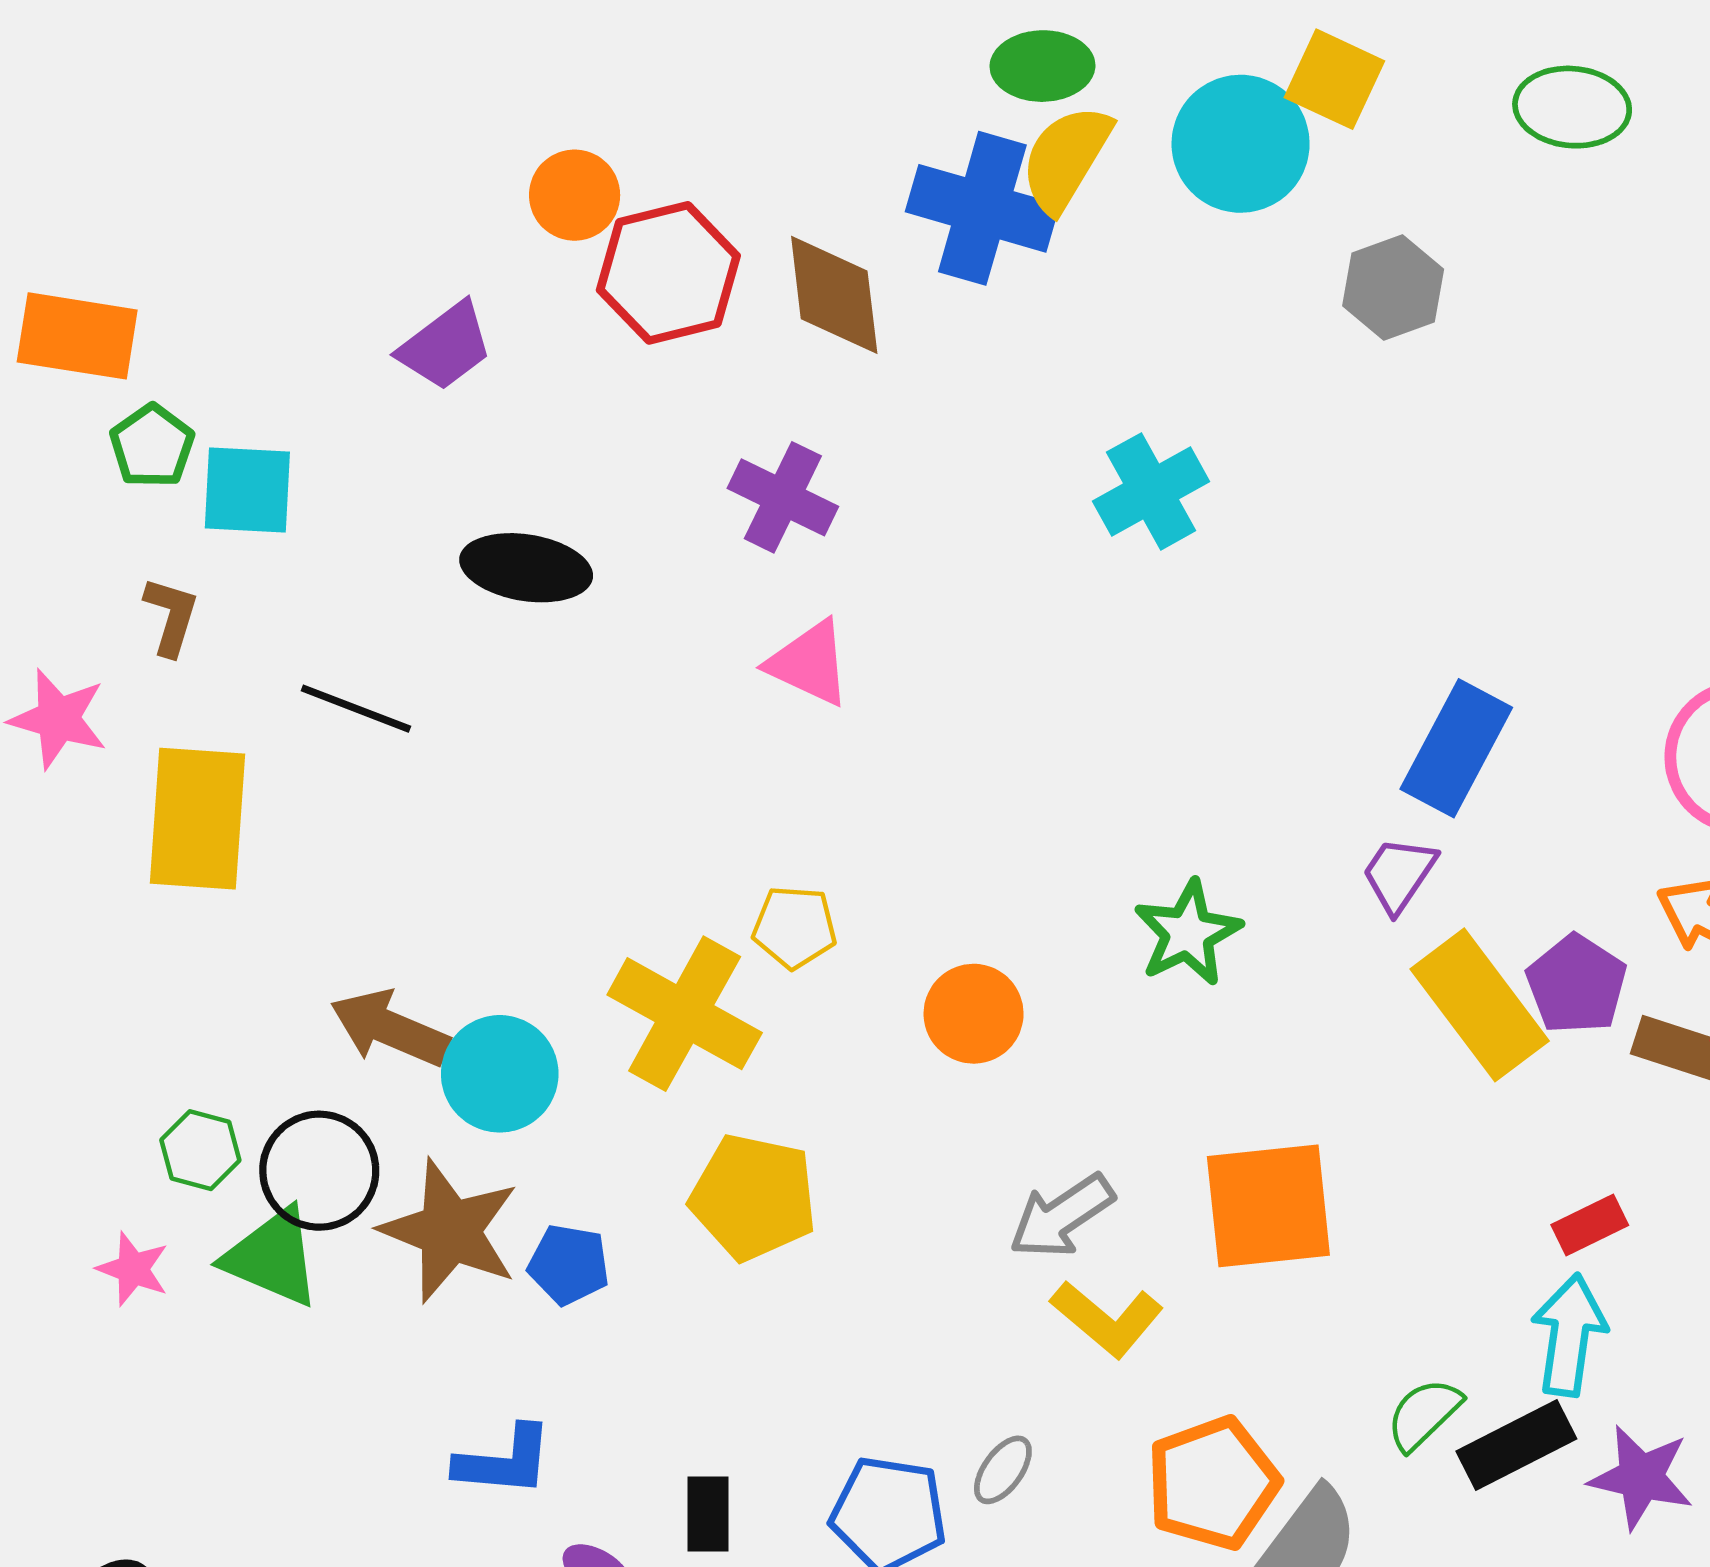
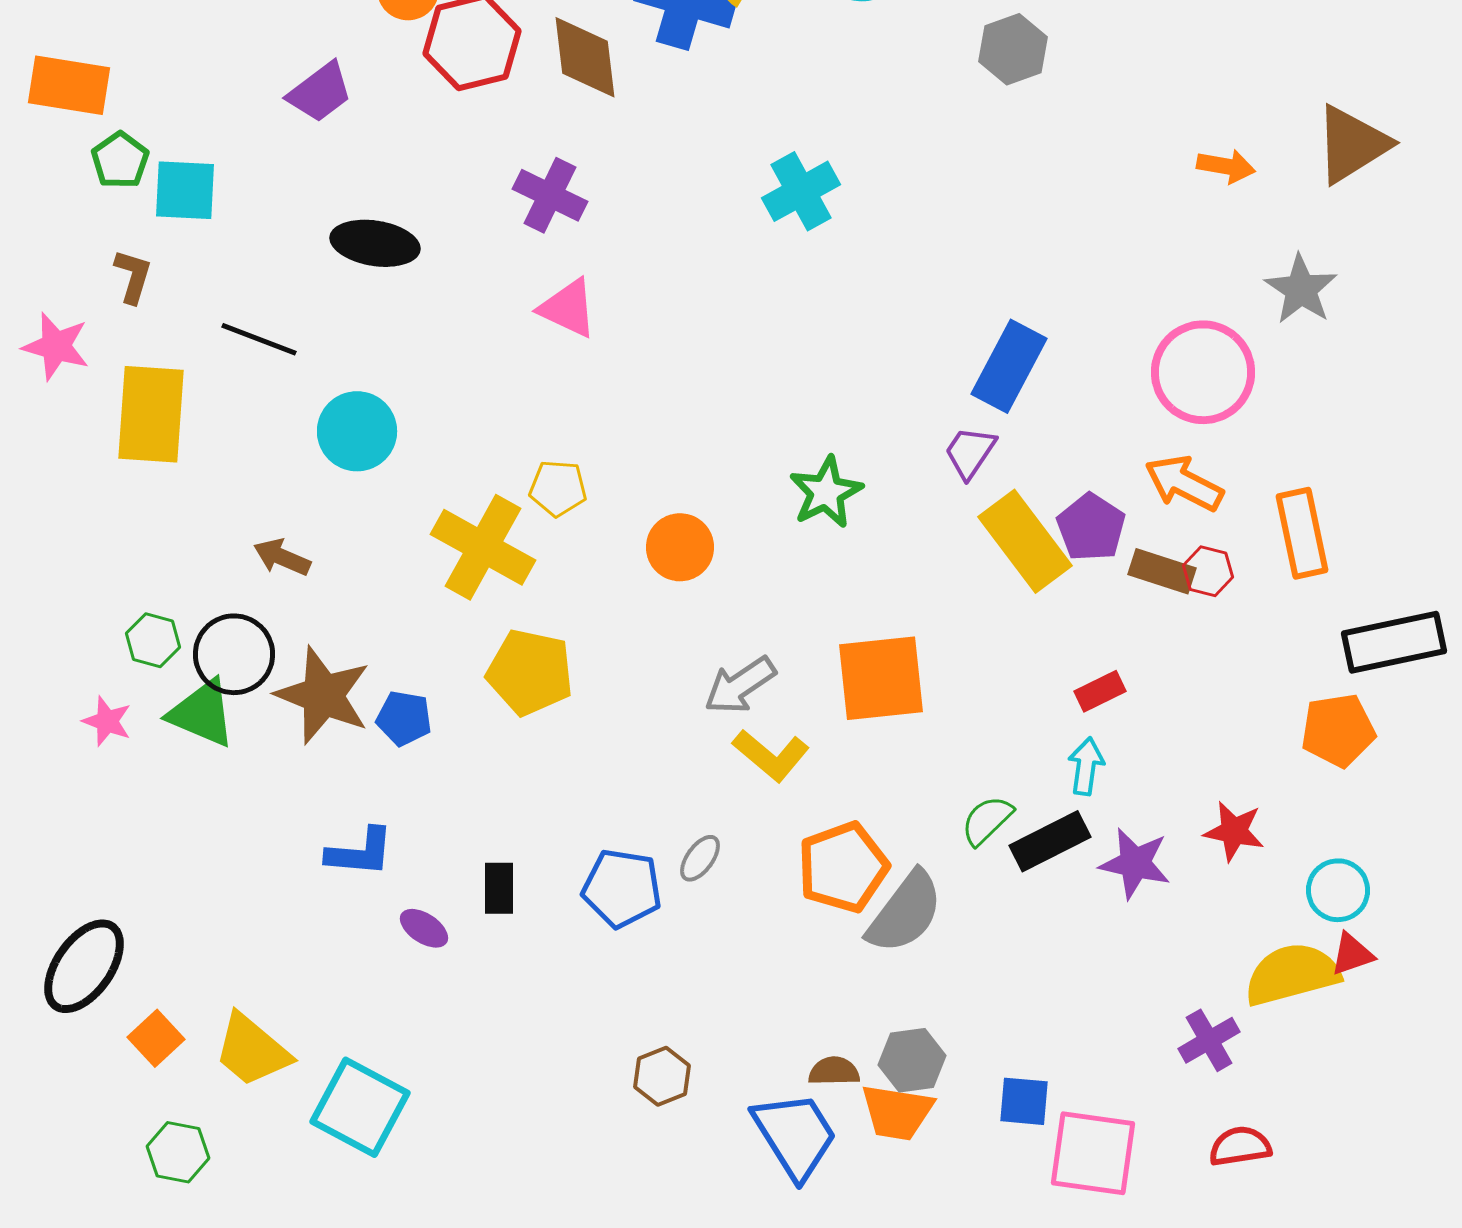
gray hexagon: (1393, 288) -> (1013, 49), moved
brown arrow: (390, 1028) -> (282, 557), size x0.7
cyan circle: (500, 1074) -> (357, 431), moved
cyan arrow: (1569, 1335) -> (1086, 766), size x0.7

